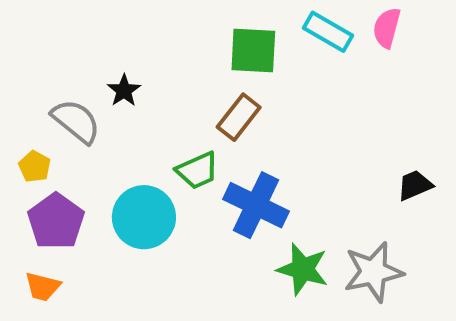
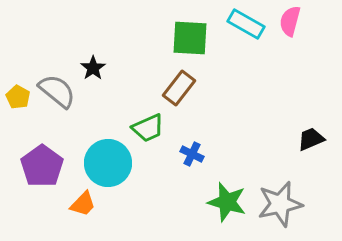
yellow pentagon: (35, 167) -> (18, 97), moved
blue cross: (256, 205) -> (192, 154), size x0.5
orange trapezoid: (43, 287) -> (83, 204), moved, turned -60

